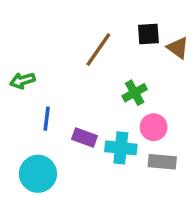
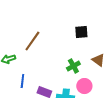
brown triangle: (178, 48) -> (98, 60), moved
brown line: (98, 50) -> (32, 41), moved

